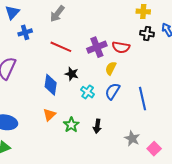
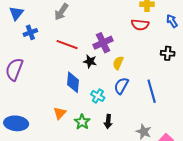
black cross: (147, 34) -> (168, 53), moved
red semicircle: (121, 47) -> (140, 25), moved
black star: (72, 74) -> (90, 61), moved
blue diamond: (51, 85) -> (73, 82), moved
cyan cross: (88, 92) -> (98, 96), moved

